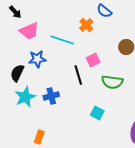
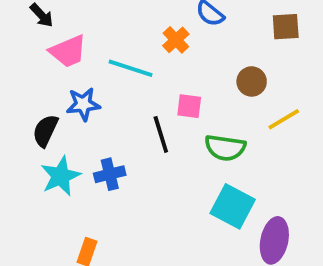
pink square: (93, 60) -> (189, 106), turned 32
cyan square: (97, 113) -> (233, 206), moved, size x1.6

